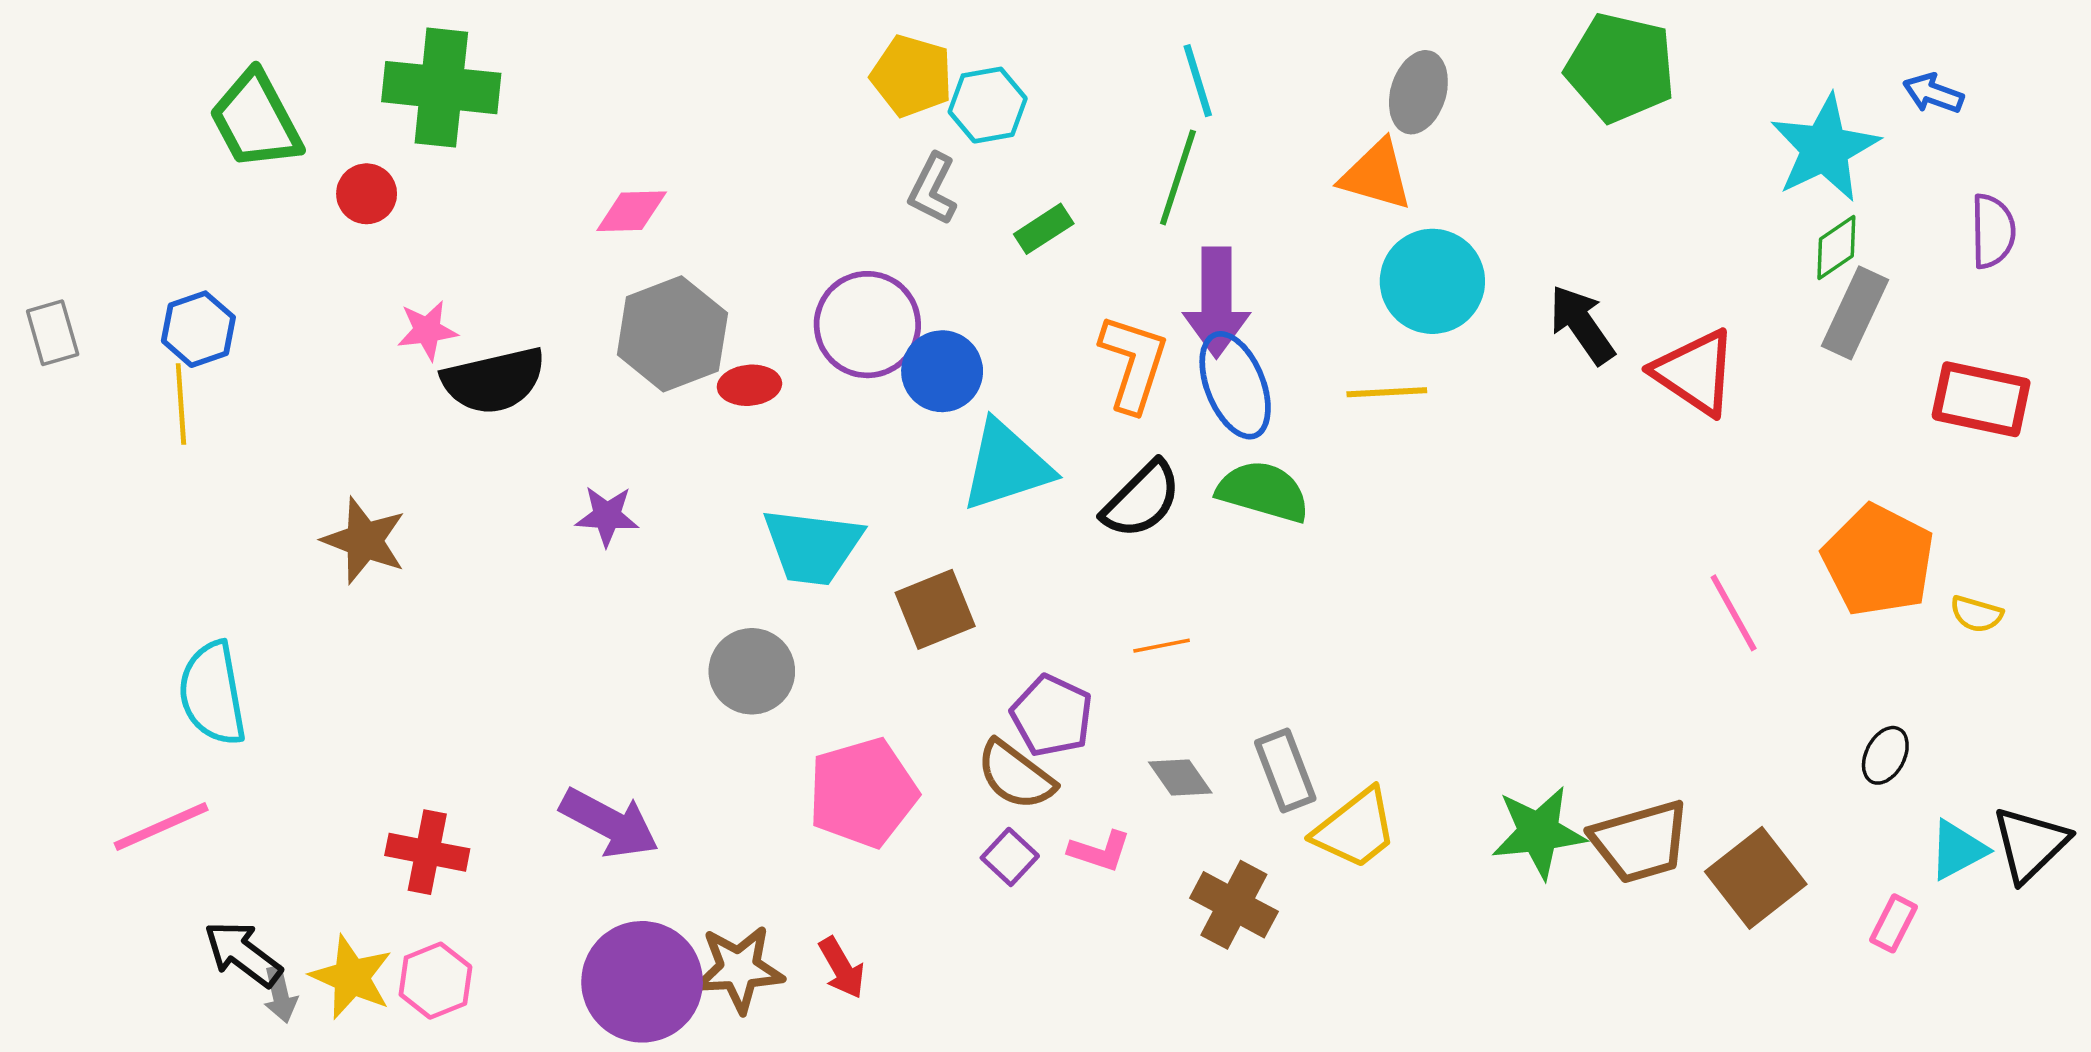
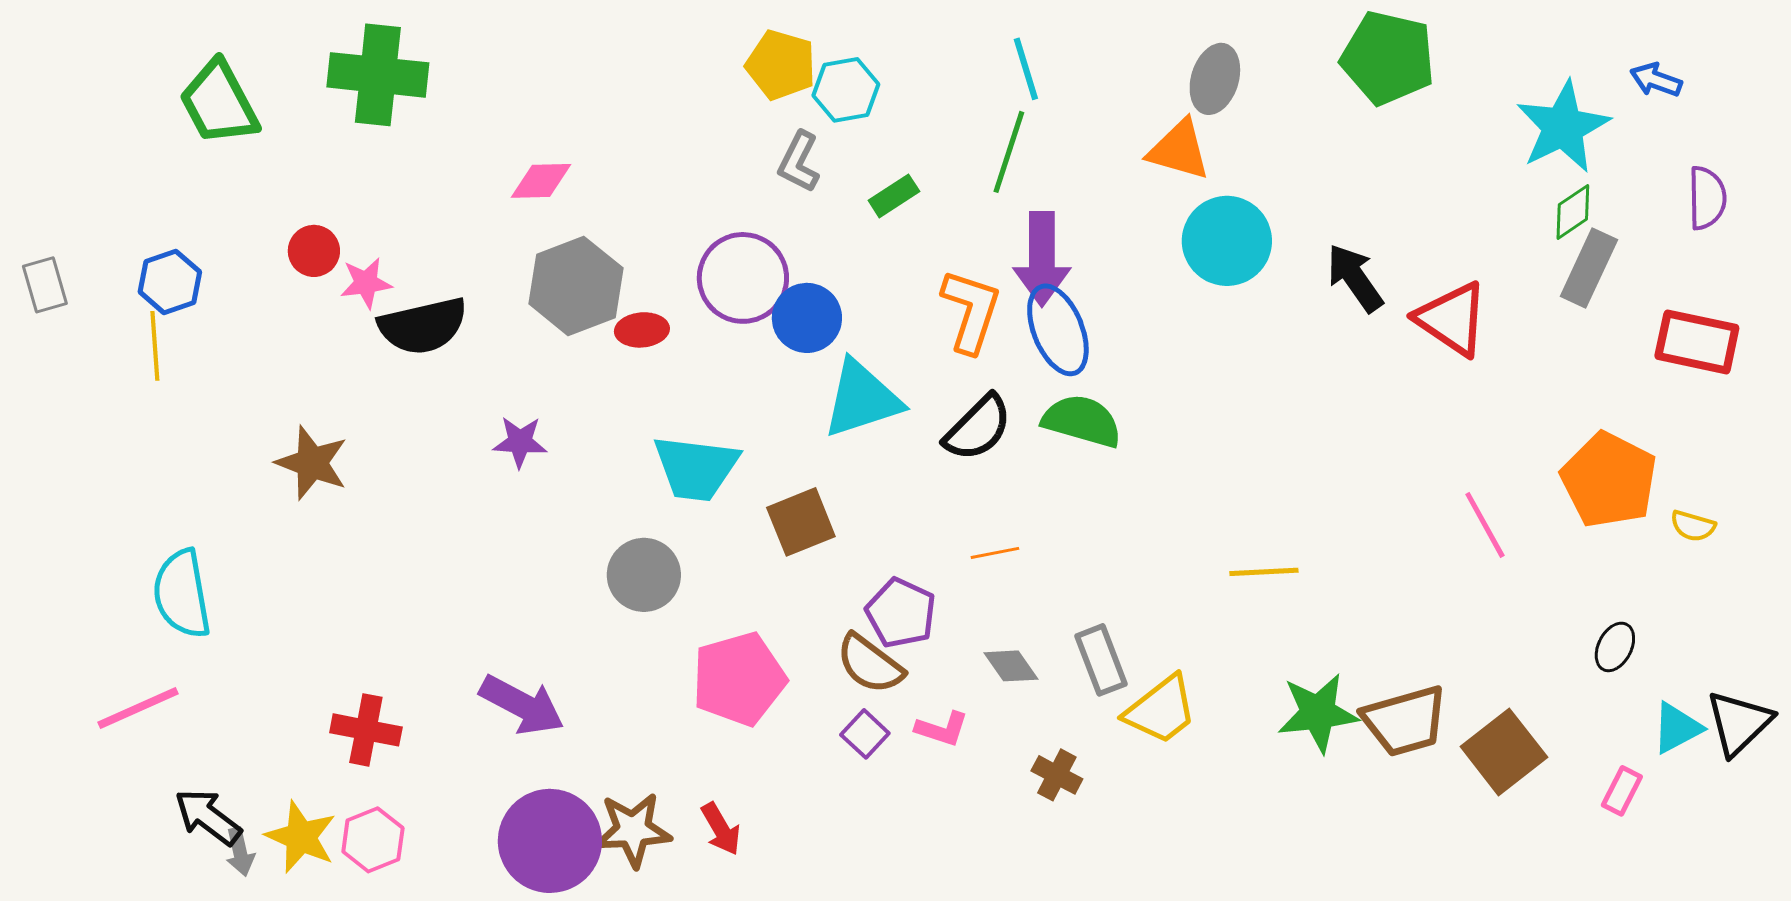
red circle: (367, 194) -> (314, 251), moved
yellow line: (1387, 392) -> (1264, 572), moved
brown cross: (1234, 905) -> (1057, 775), size x0.7

